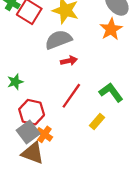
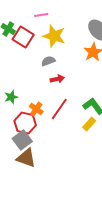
gray semicircle: (58, 40) -> (48, 61), size x0.6
yellow rectangle: (97, 121) -> (89, 124), moved
orange cross: (44, 134) -> (36, 109), moved

